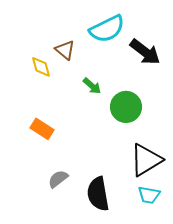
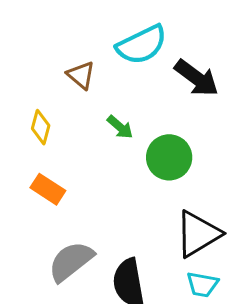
yellow diamond: (41, 67) -> (41, 127), moved, turned 30
gray semicircle: (58, 179) -> (71, 261), size x1.6

